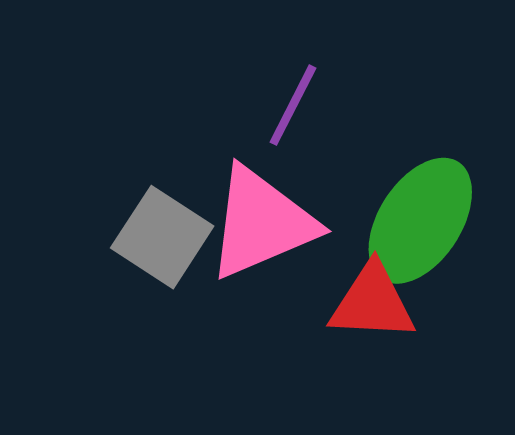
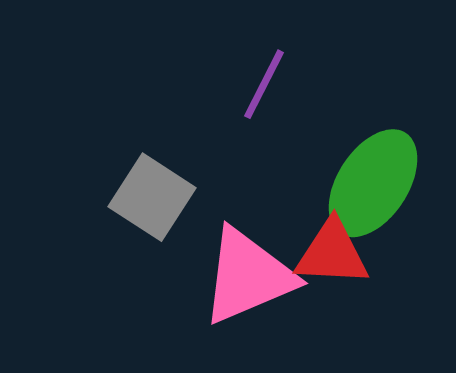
pink triangle: (261, 223) -> (248, 276), moved

